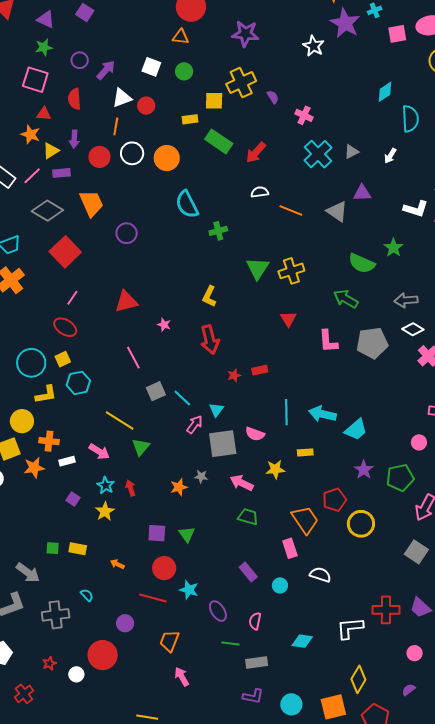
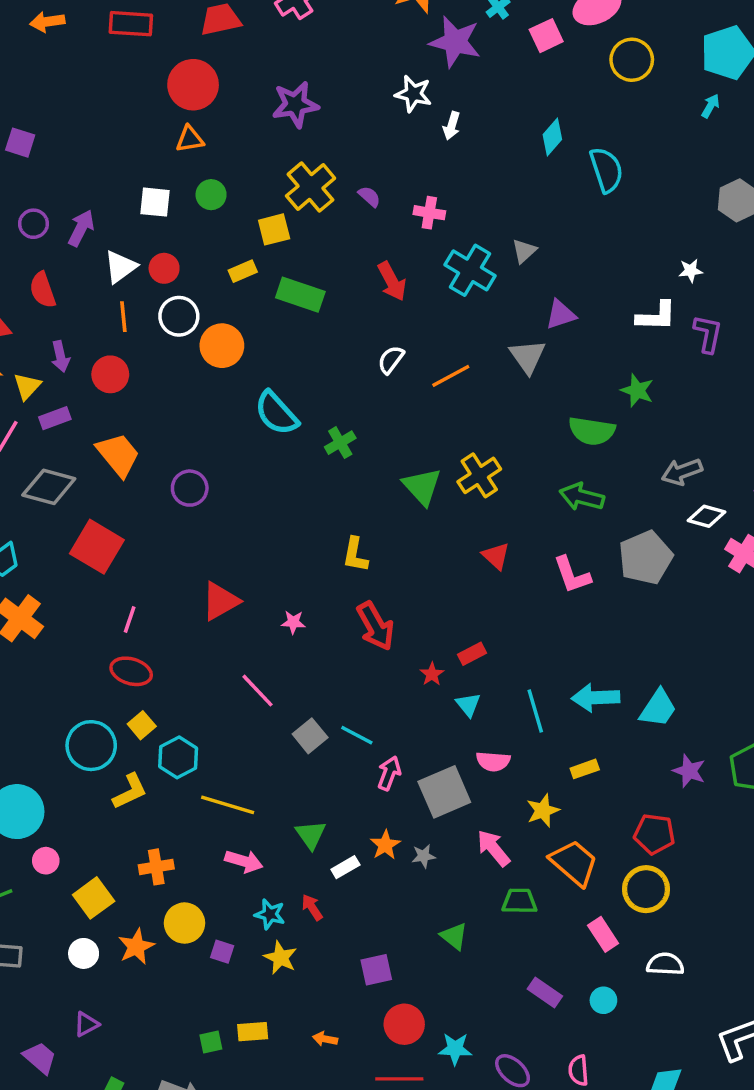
red arrow: (256, 152) -> (392, 281), moved, turned -55
white circle: (132, 153) -> (179, 316), moved
white arrow: (390, 156) -> (452, 126), moved
white semicircle: (260, 192) -> (391, 360), turned -30
orange line: (291, 211) -> (451, 376), turned -35
gray triangle: (337, 211) -> (528, 356), turned 35
cyan triangle: (216, 410) -> (468, 705), moved
yellow circle: (22, 421) -> (184, 923), moved
yellow line: (120, 421) -> (228, 805), moved
white rectangle: (67, 461) -> (345, 867), moved
orange star: (34, 468) -> (136, 947), moved
pink arrow: (242, 483) -> (493, 848), turned 40
orange star: (179, 487) -> (385, 845), moved
red pentagon: (334, 500) -> (654, 834), turned -30
orange trapezoid: (305, 520) -> (574, 863), moved
yellow circle: (361, 524) -> (646, 889), moved
green triangle: (187, 534) -> (454, 936), moved

